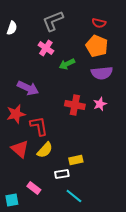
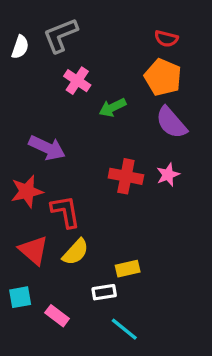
gray L-shape: (53, 21) -> (60, 35), moved
purple semicircle: (102, 73) -> (171, 123), turned 55
cyan square: (12, 200) -> (20, 297), moved

